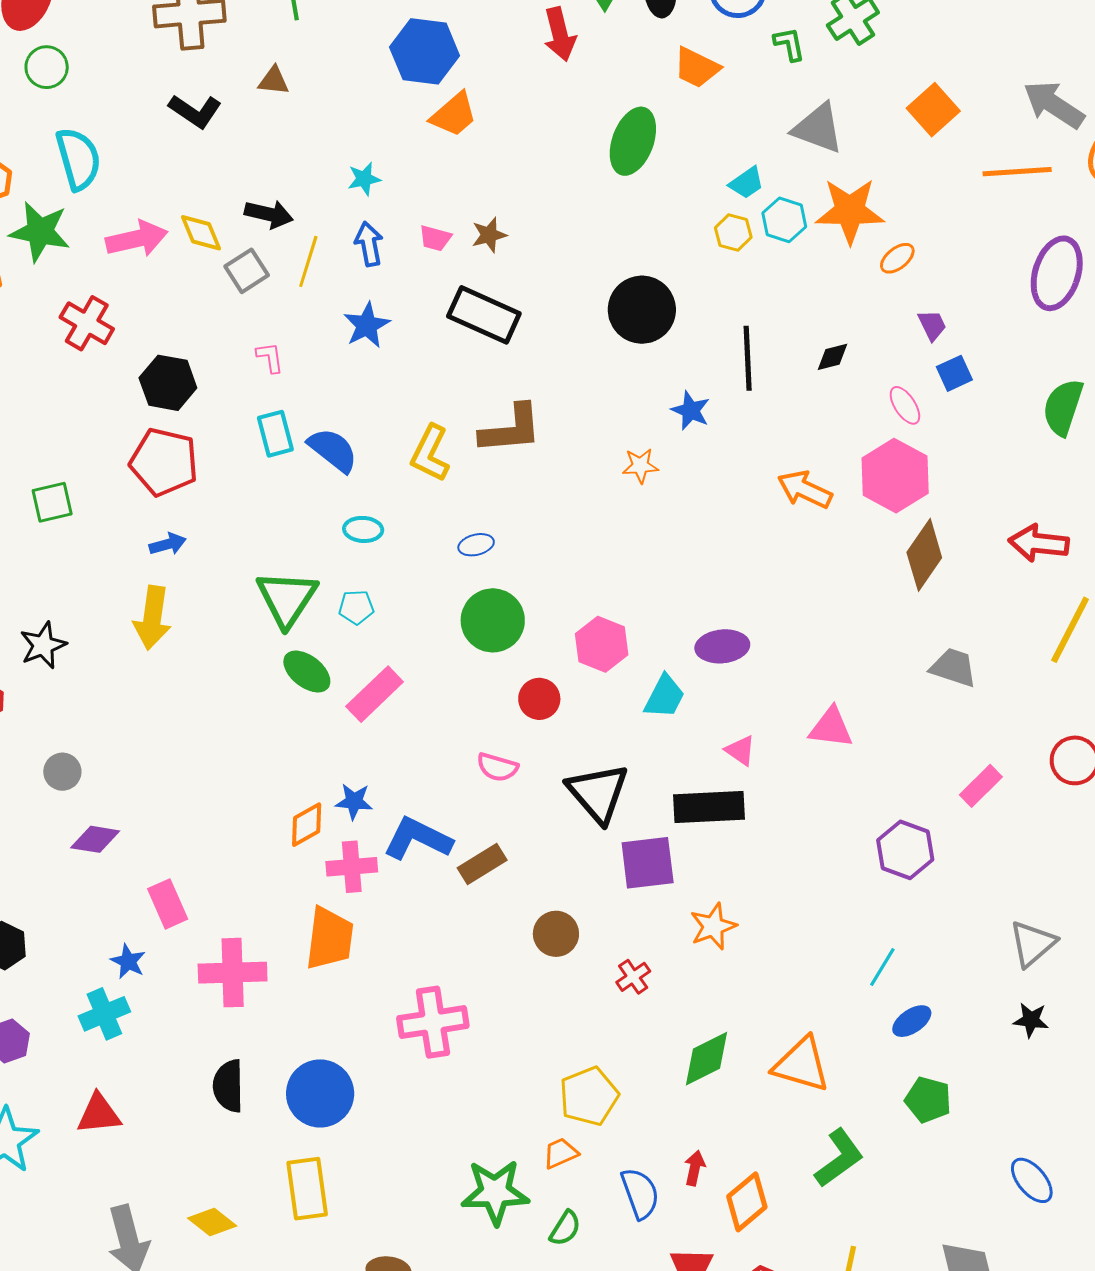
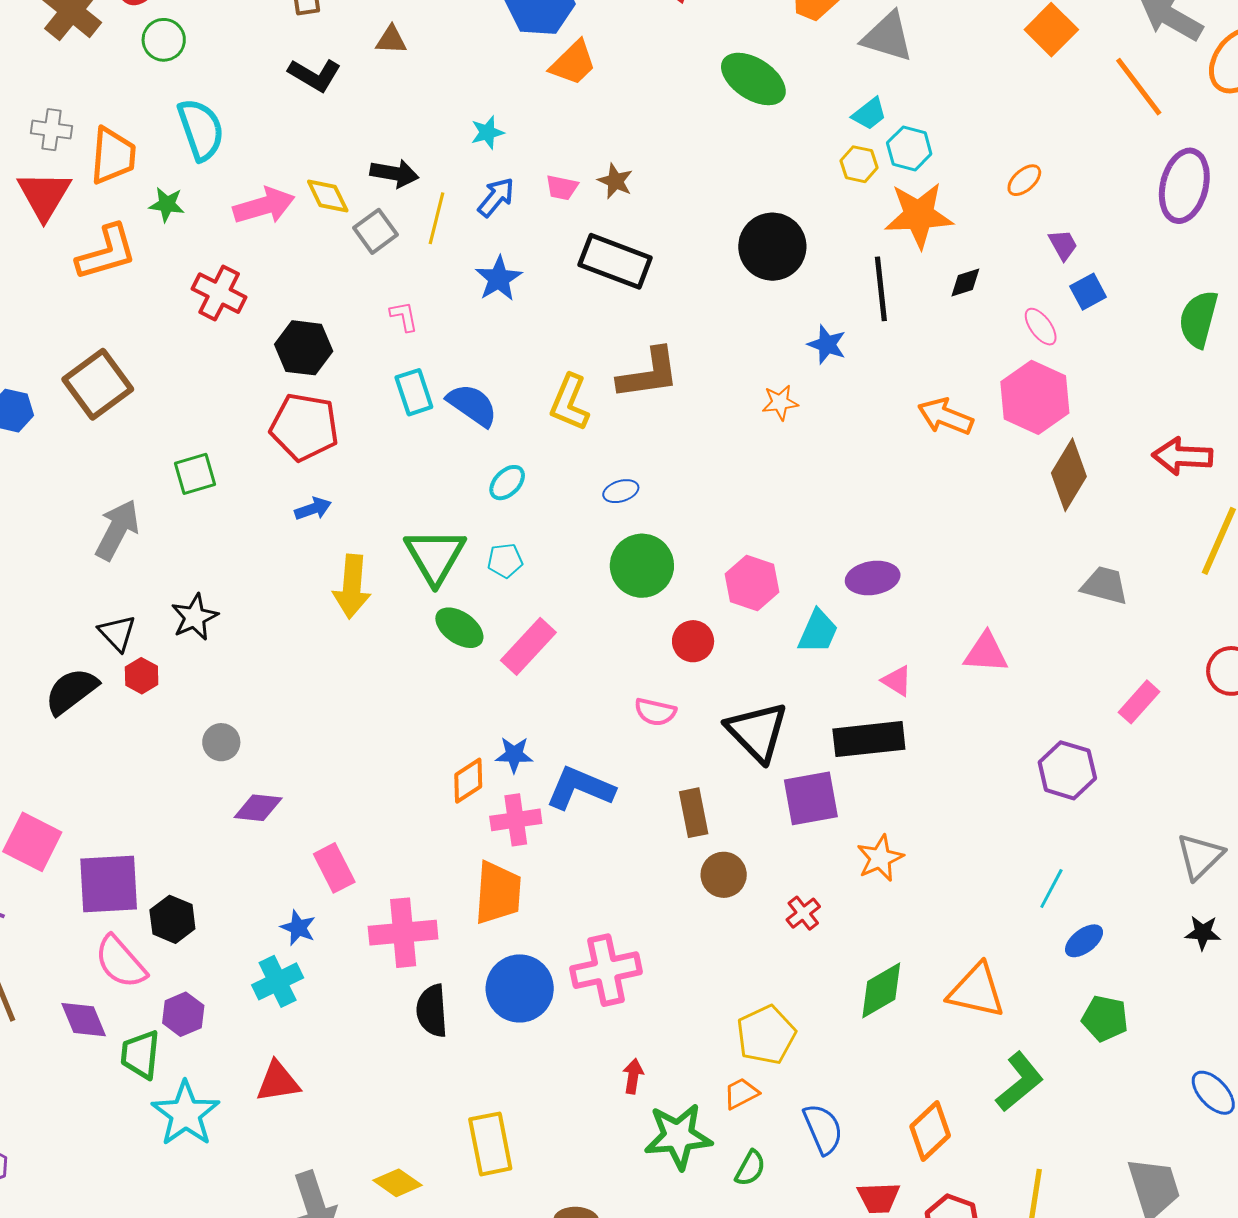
gray triangle: (818, 128) -> (888, 37), moved
green ellipse: (633, 141) -> (753, 79), turned -74
orange line: (1017, 172) -> (1139, 87), turned 60
orange star: (850, 211) -> (919, 215), moved
green star: (40, 232) -> (167, 204), size x0.6
brown star: (489, 235) -> (615, 181), turned -30
blue arrow: (369, 244) -> (496, 197), turned 54
cyan ellipse: (363, 529) -> (507, 483), turned -45
yellow arrow: (152, 618) -> (352, 586), moved
brown rectangle: (482, 864) -> (694, 813), moved, turned -66
black semicircle: (228, 1086) -> (432, 1011), moved
blue circle: (320, 1093) -> (520, 988), moved
red arrow: (695, 1168) -> (633, 1076), moved

